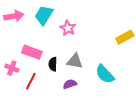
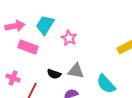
pink rectangle: (32, 52) -> (28, 47), moved
black semicircle: (53, 64) -> (54, 74), turned -72

